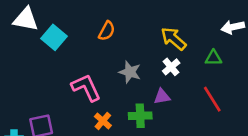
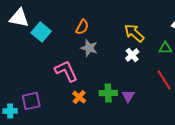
gray star: (130, 72) -> (89, 48), moved
purple triangle: (162, 97) -> (128, 96), moved, turned -48

